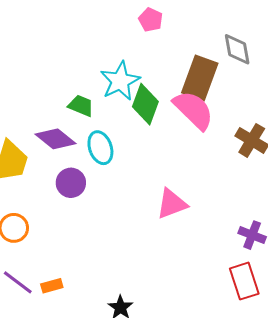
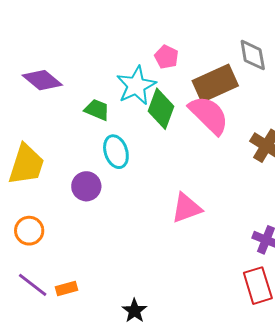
pink pentagon: (151, 20) -> (167, 57), moved
brown rectangle: (200, 78) -> (215, 83), turned 45
purple diamond: (55, 139) -> (42, 80), moved

